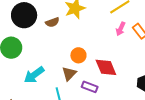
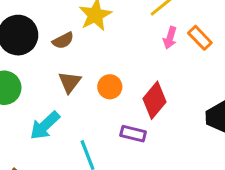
red diamond: (106, 67) -> (155, 100), turned 70
brown triangle: (69, 74) -> (70, 82), moved

